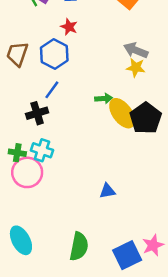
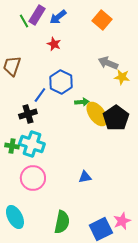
blue hexagon: (54, 54) -> (61, 82), moved
yellow star: (136, 68) -> (122, 77), moved
cyan cross: (42, 150) -> (32, 144), size x1.4
pink circle: (27, 172) -> (33, 178), moved

